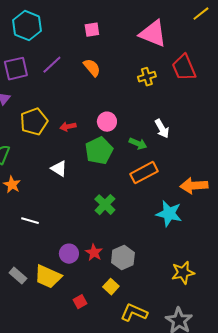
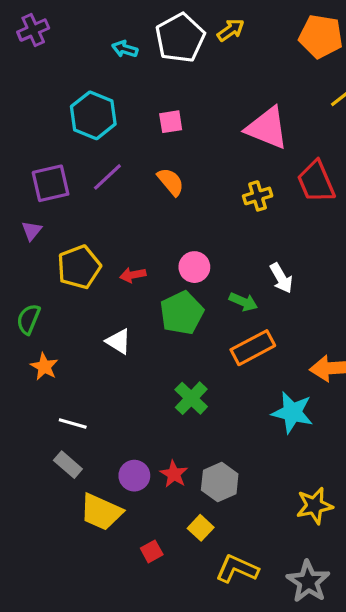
cyan hexagon: (27, 26) -> (93, 115), moved
gray rectangle: (18, 276) -> (68, 465), moved

